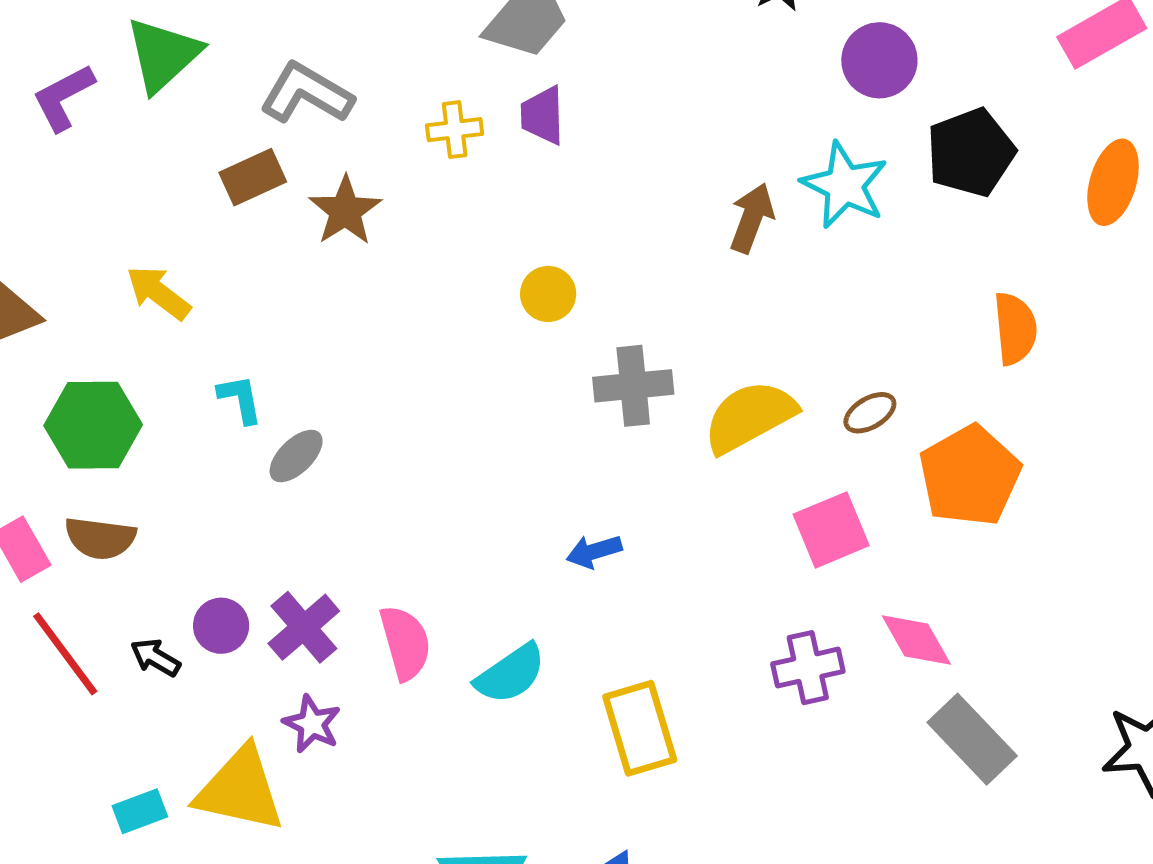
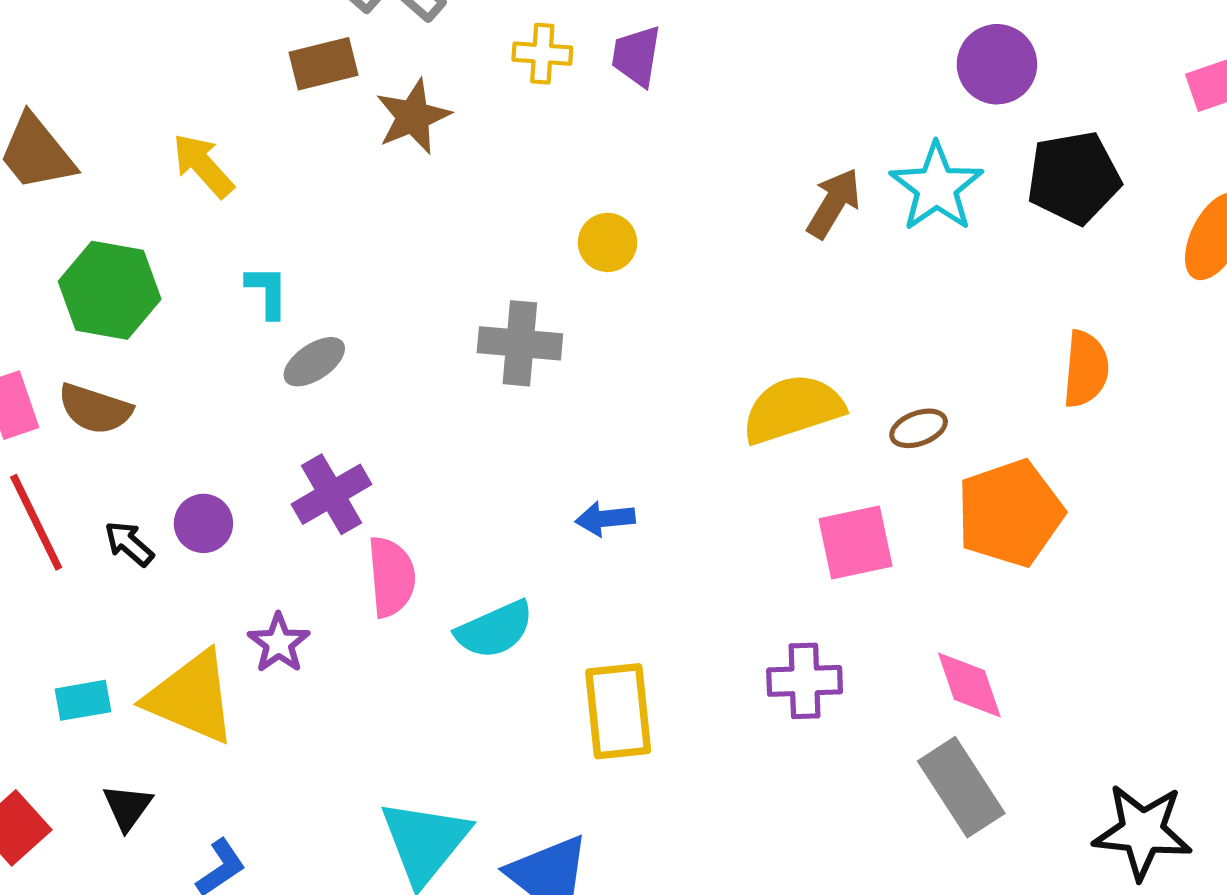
gray cross: (633, 386) -> (520, 343), moved
purple cross: (304, 627) -> (332, 494), moved
pink diamond: (916, 640) -> (969, 685), moved

